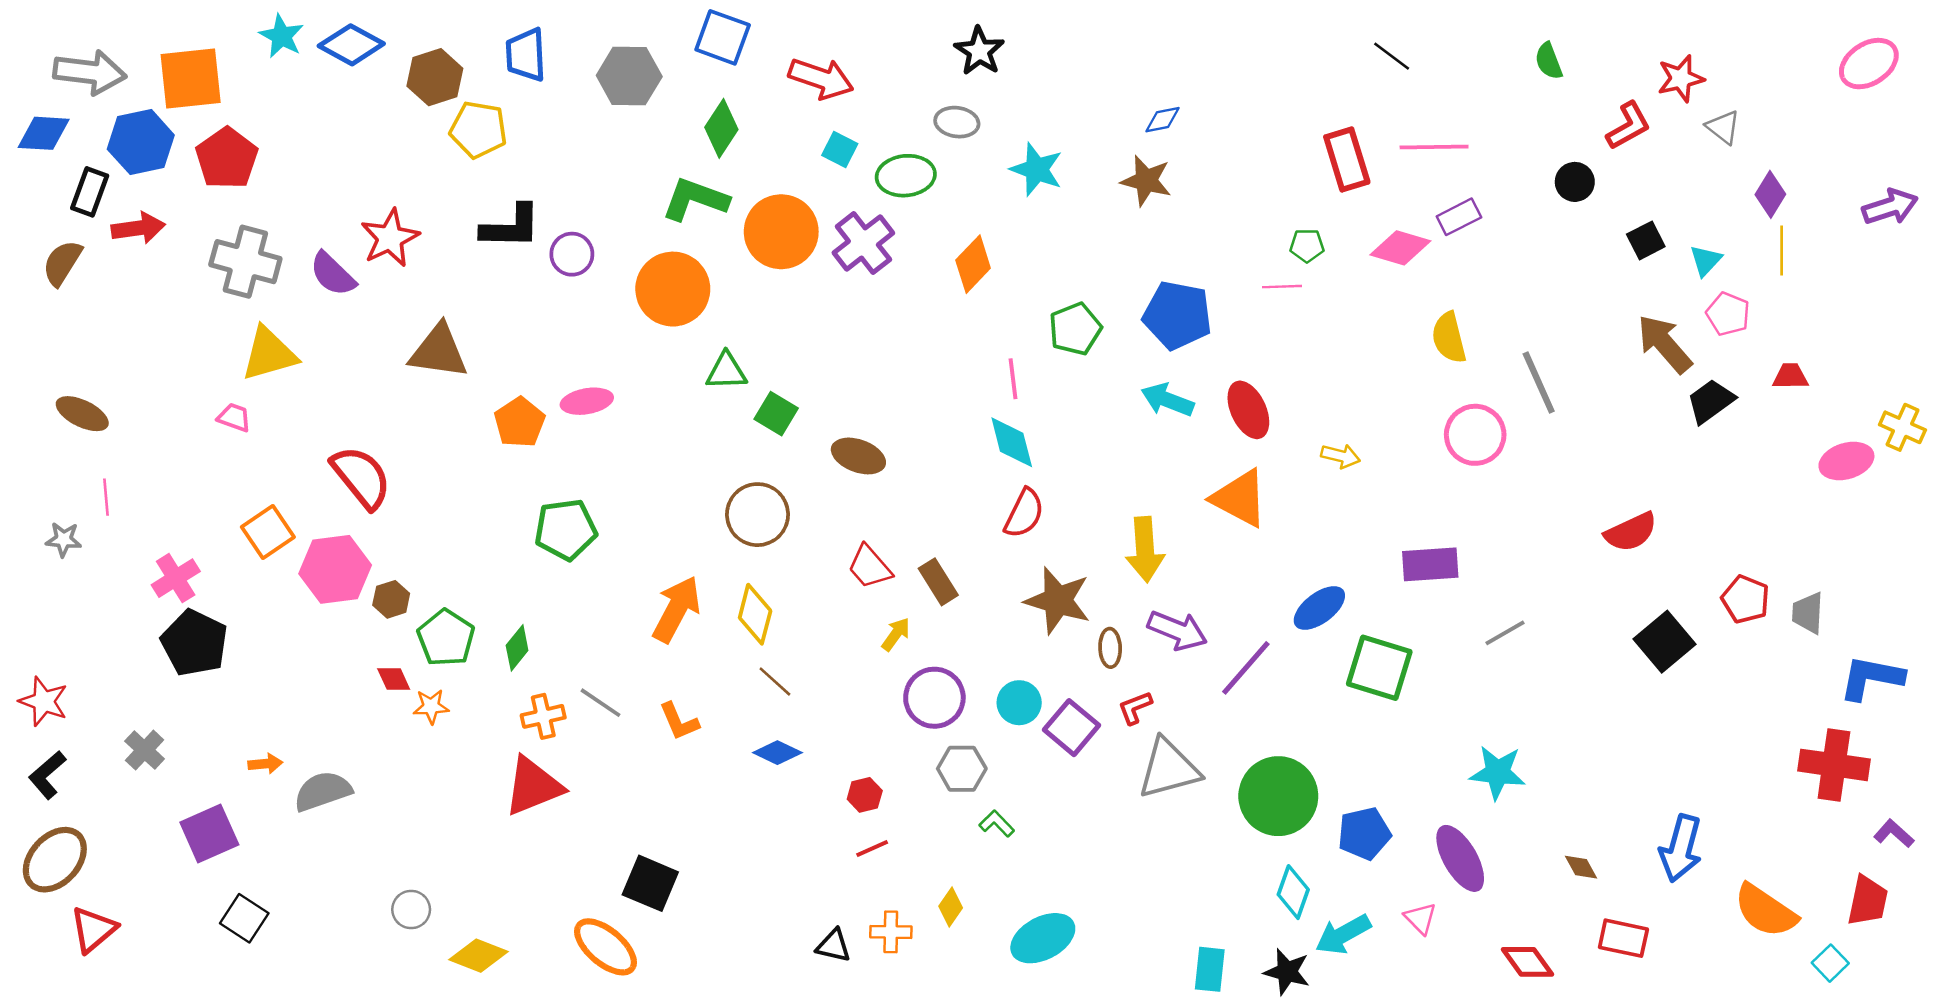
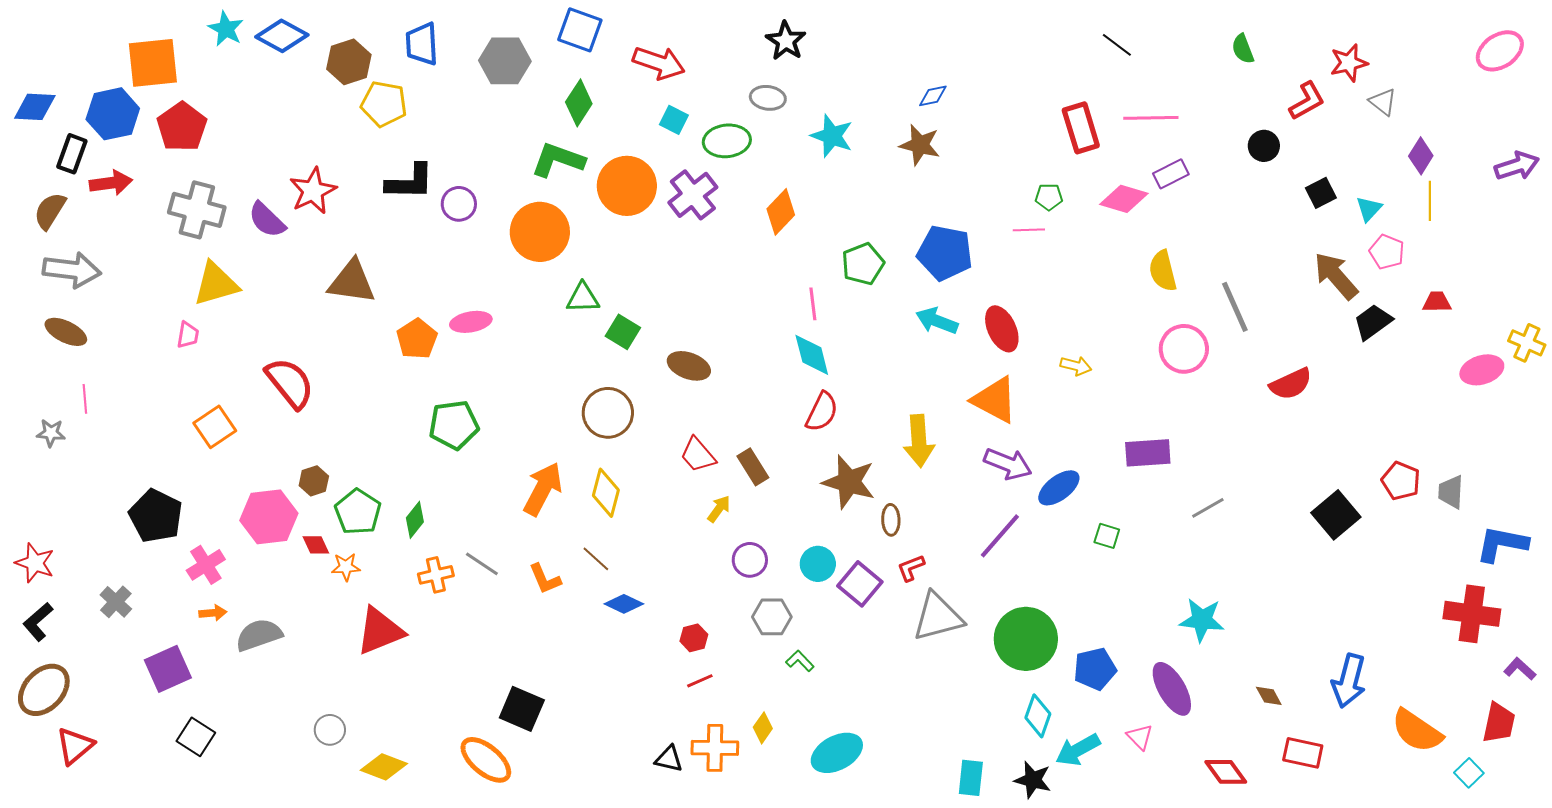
gray arrow: (90, 72) -> (72, 270), moved
pink trapezoid: (234, 417) -> (188, 335), turned 80
red semicircle: (1631, 532) -> (1291, 384), moved
pink hexagon: (335, 569) -> (269, 517), moved
pink cross: (176, 578) -> (206, 565), moved
purple arrow: (1177, 630) -> (1008, 464), moved
green square: (1379, 668) -> (1107, 536), size x0.5
brown line: (775, 682) -> (596, 559), moved
purple circle: (934, 698) -> (750, 560), size x0.7
red triangle: (533, 786) -> (380, 631), moved
orange cross: (891, 932) -> (715, 748), size x1.4

